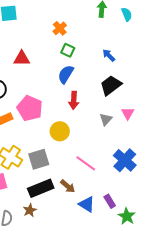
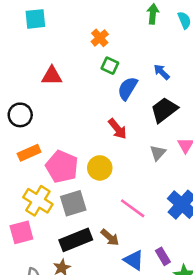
blue semicircle: (66, 74) -> (128, 88), moved
red arrow: (74, 100) -> (117, 129), turned -42
pink pentagon: (30, 108) -> (62, 167), moved

